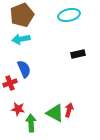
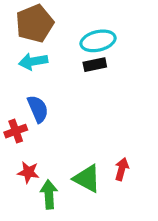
cyan ellipse: (69, 15) -> (98, 41), moved
black rectangle: (78, 54) -> (95, 65), moved
red arrow: (69, 110) -> (122, 169), moved

